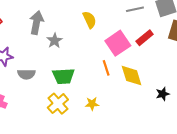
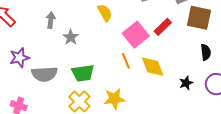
gray arrow: (37, 23) -> (51, 20), size x0.7
gray semicircle: (26, 74) -> (44, 74), size x1.4
yellow star: (92, 104) -> (114, 99), size x1.5

